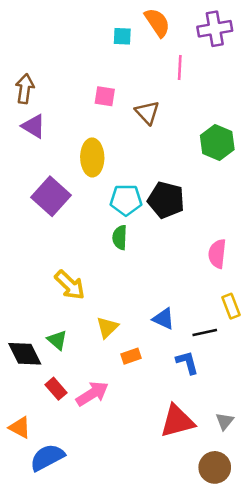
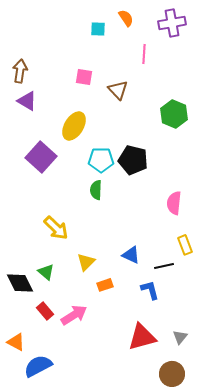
orange semicircle: (157, 22) -> (126, 18), size x0.7
yellow ellipse: (92, 157) -> (74, 126), turned 32

